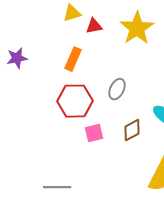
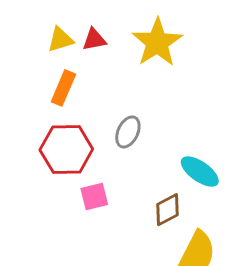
yellow triangle: (72, 13) -> (60, 40), moved
brown diamond: (132, 130) -> (168, 210), moved

